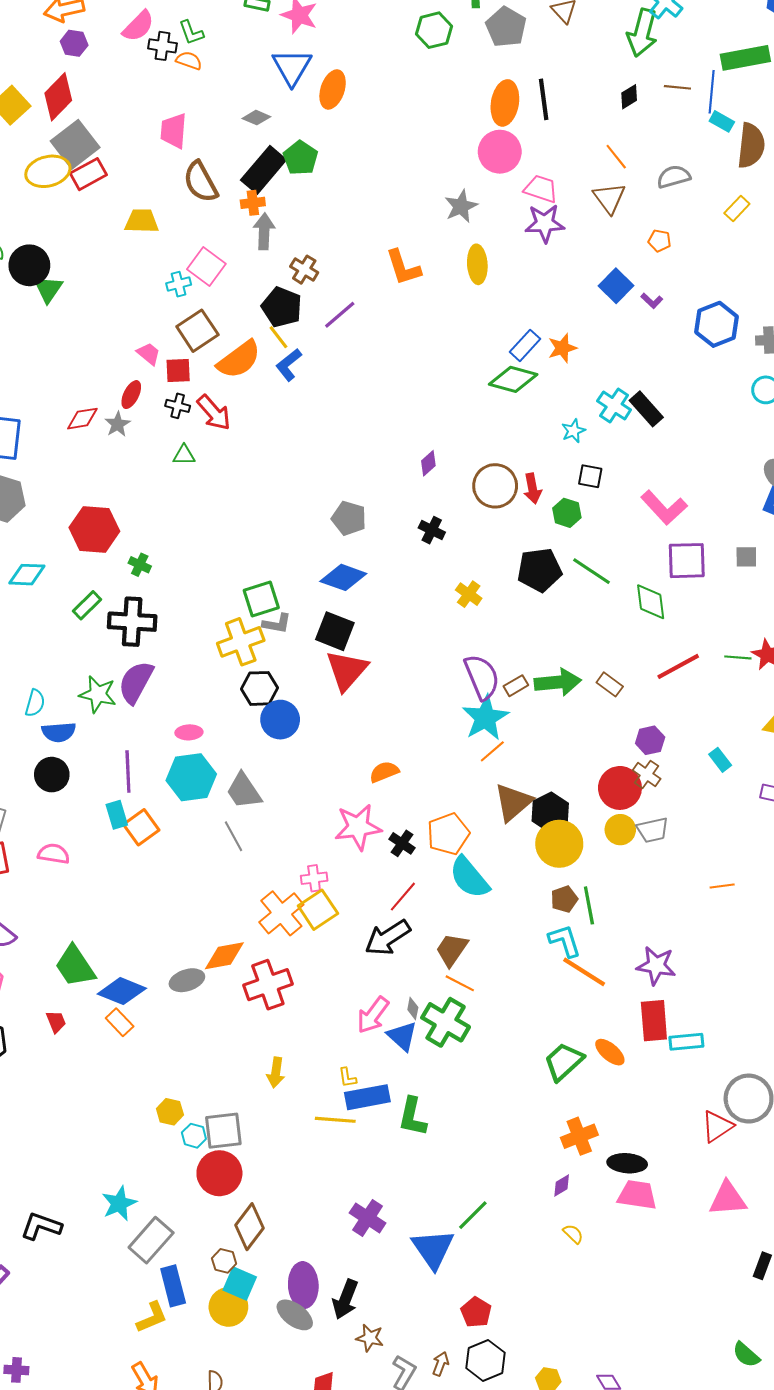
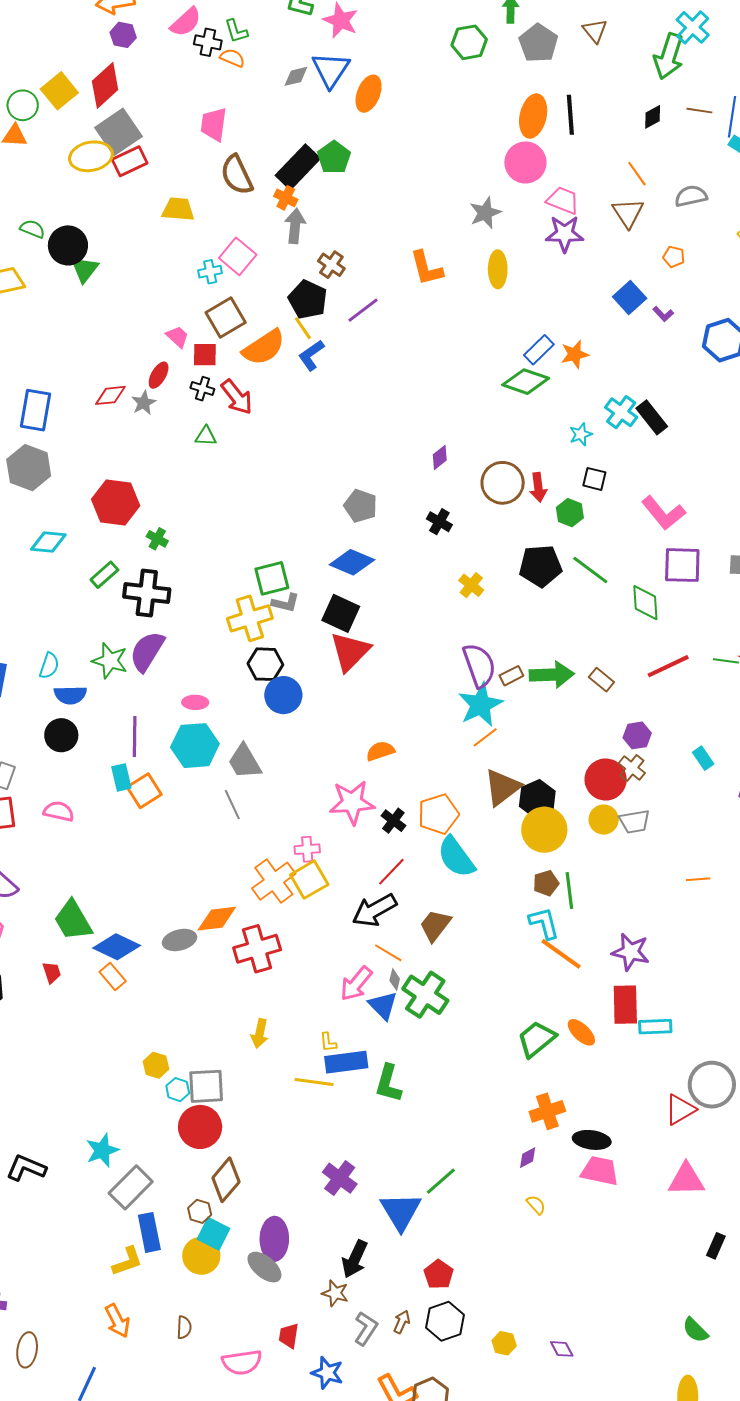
gray diamond: (256, 118) -> (296, 76), moved, turned -40
orange cross: (253, 203) -> (286, 198), turned 30
orange line: (460, 983) -> (388, 953), moved
black arrow: (345, 1299) -> (355, 1259), moved

